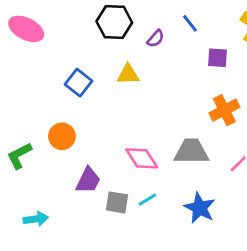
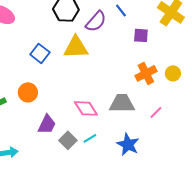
purple semicircle: (156, 39) -> (96, 21), size x1.6
yellow triangle: (128, 74) -> (76, 47), size x1.5
gray square: (117, 202) -> (68, 140), turned 36

